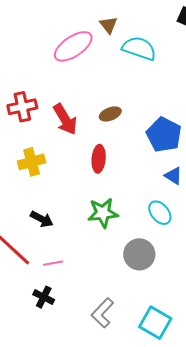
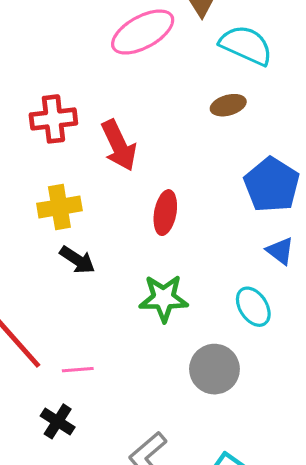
brown ellipse: (110, 114) -> (228, 105), moved
black arrow: (42, 219) -> (77, 260), moved

